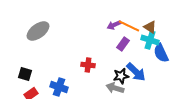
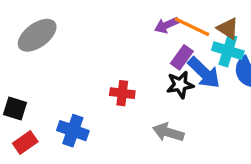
blue arrow: (136, 72) -> (204, 73), moved
black star: (121, 76) -> (180, 85), moved

